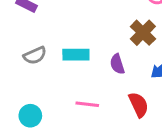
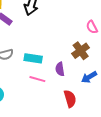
pink line: (87, 104) -> (37, 79), moved

